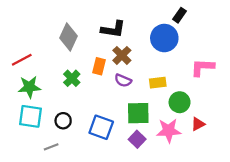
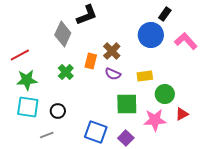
black L-shape: (113, 29) -> (87, 15), moved, turned -30
pink L-shape: (202, 67) -> (186, 41), moved, turned 45
blue square: (101, 127) -> (96, 132), moved
purple square: (137, 139) -> (126, 138), moved

